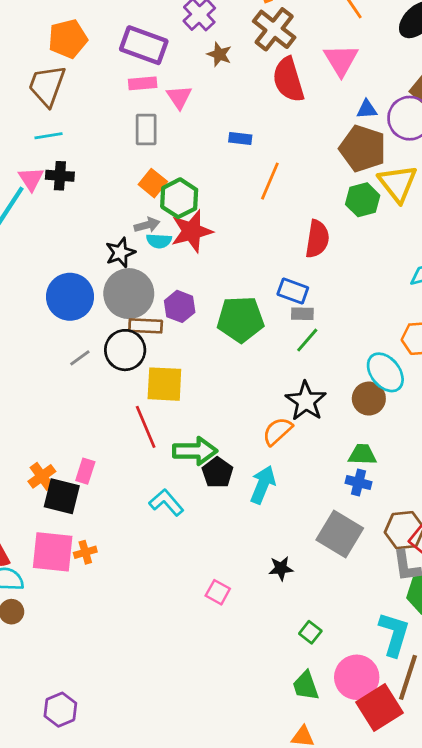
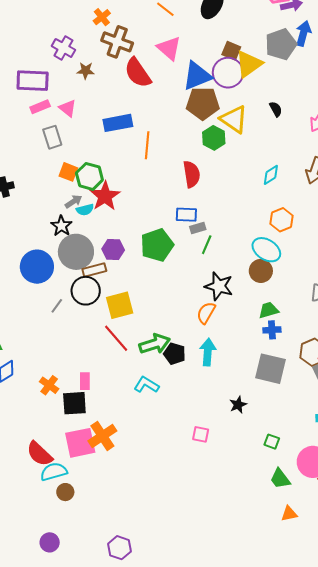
blue triangle: (367, 109) -> (197, 76), size x2.0
blue rectangle: (240, 138) -> (118, 123), size x1.8
orange cross: (42, 476) -> (49, 385), moved
orange cross: (85, 552) -> (102, 436), size x1.8

